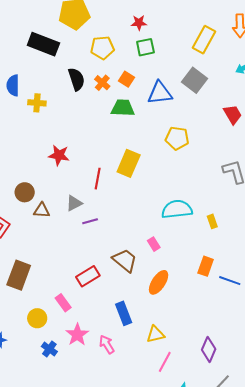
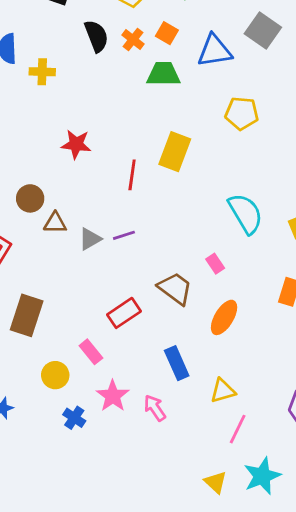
gray triangle: (74, 203) -> (90, 239), moved
cyan semicircle: (177, 209) -> (246, 213), turned 68

